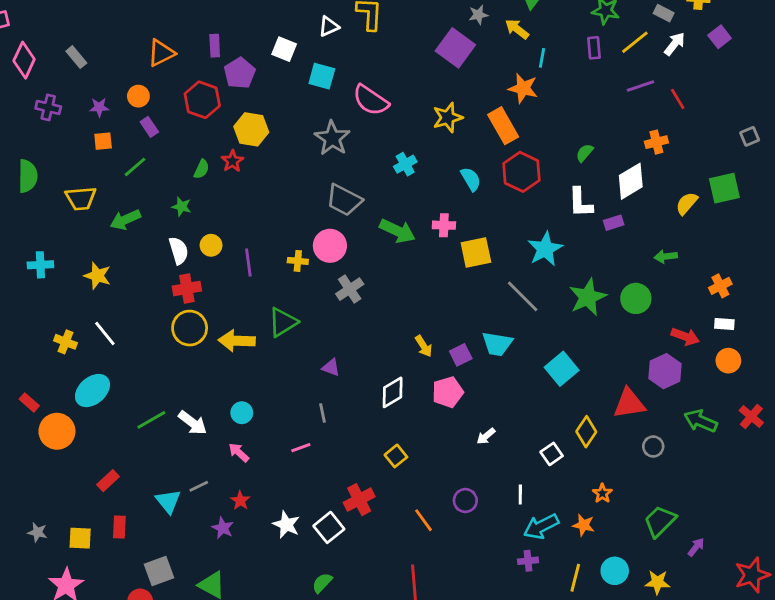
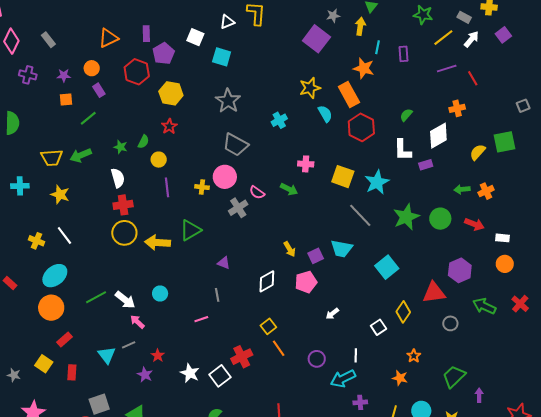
yellow arrow: (517, 29) -> (360, 26), turned 60
purple rectangle: (594, 48) -> (404, 54), moved
pink semicircle: (371, 100) -> (257, 192), moved, size x0.6
red star: (232, 161) -> (169, 126), moved
green semicircle: (202, 169) -> (143, 142), moved
cyan semicircle: (471, 179) -> (325, 114), moved
yellow trapezoid: (81, 198) -> (52, 158), moved
green arrow: (397, 231) -> (289, 189), moved, size x0.7
yellow circle: (211, 245) -> (159, 160), moved
yellow square: (476, 253) -> (343, 177), moved, turned 30
orange cross: (720, 286) -> (486, 191), moved
red arrow: (685, 337) -> (474, 224), moved
orange circle: (57, 431) -> (51, 308), moved
pink arrow: (239, 452) -> (137, 322), moved
orange line: (423, 520) -> (279, 348), moved
cyan arrow: (541, 526) -> (343, 379), moved
yellow square: (80, 538) -> (44, 364), moved, turned 30
purple arrow: (696, 547) -> (479, 395), turned -40

